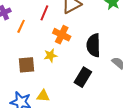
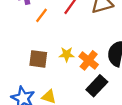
orange cross: (62, 35) -> (89, 60), moved

